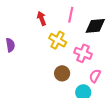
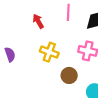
yellow cross: (58, 40) -> (49, 52), moved

